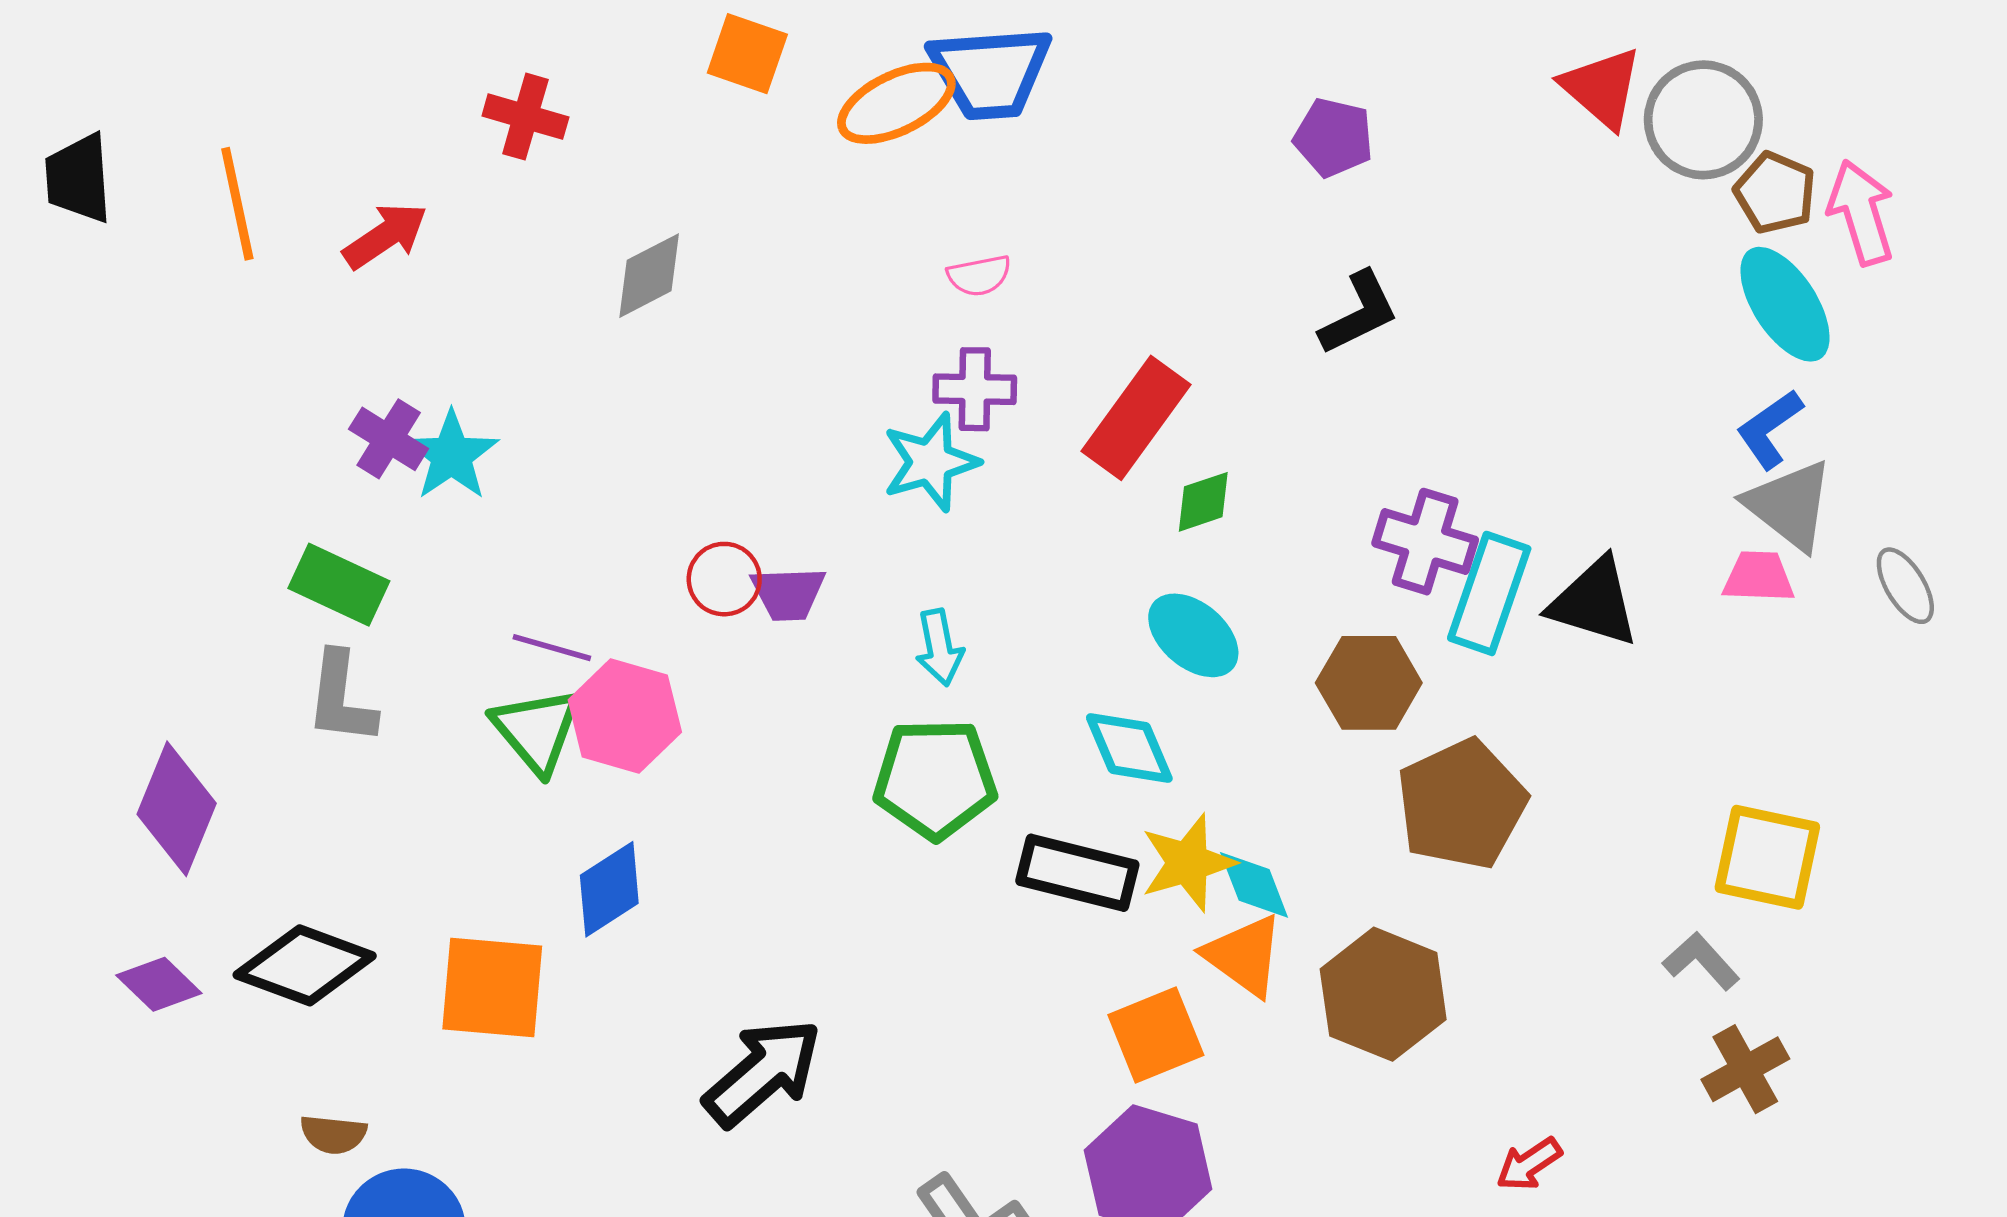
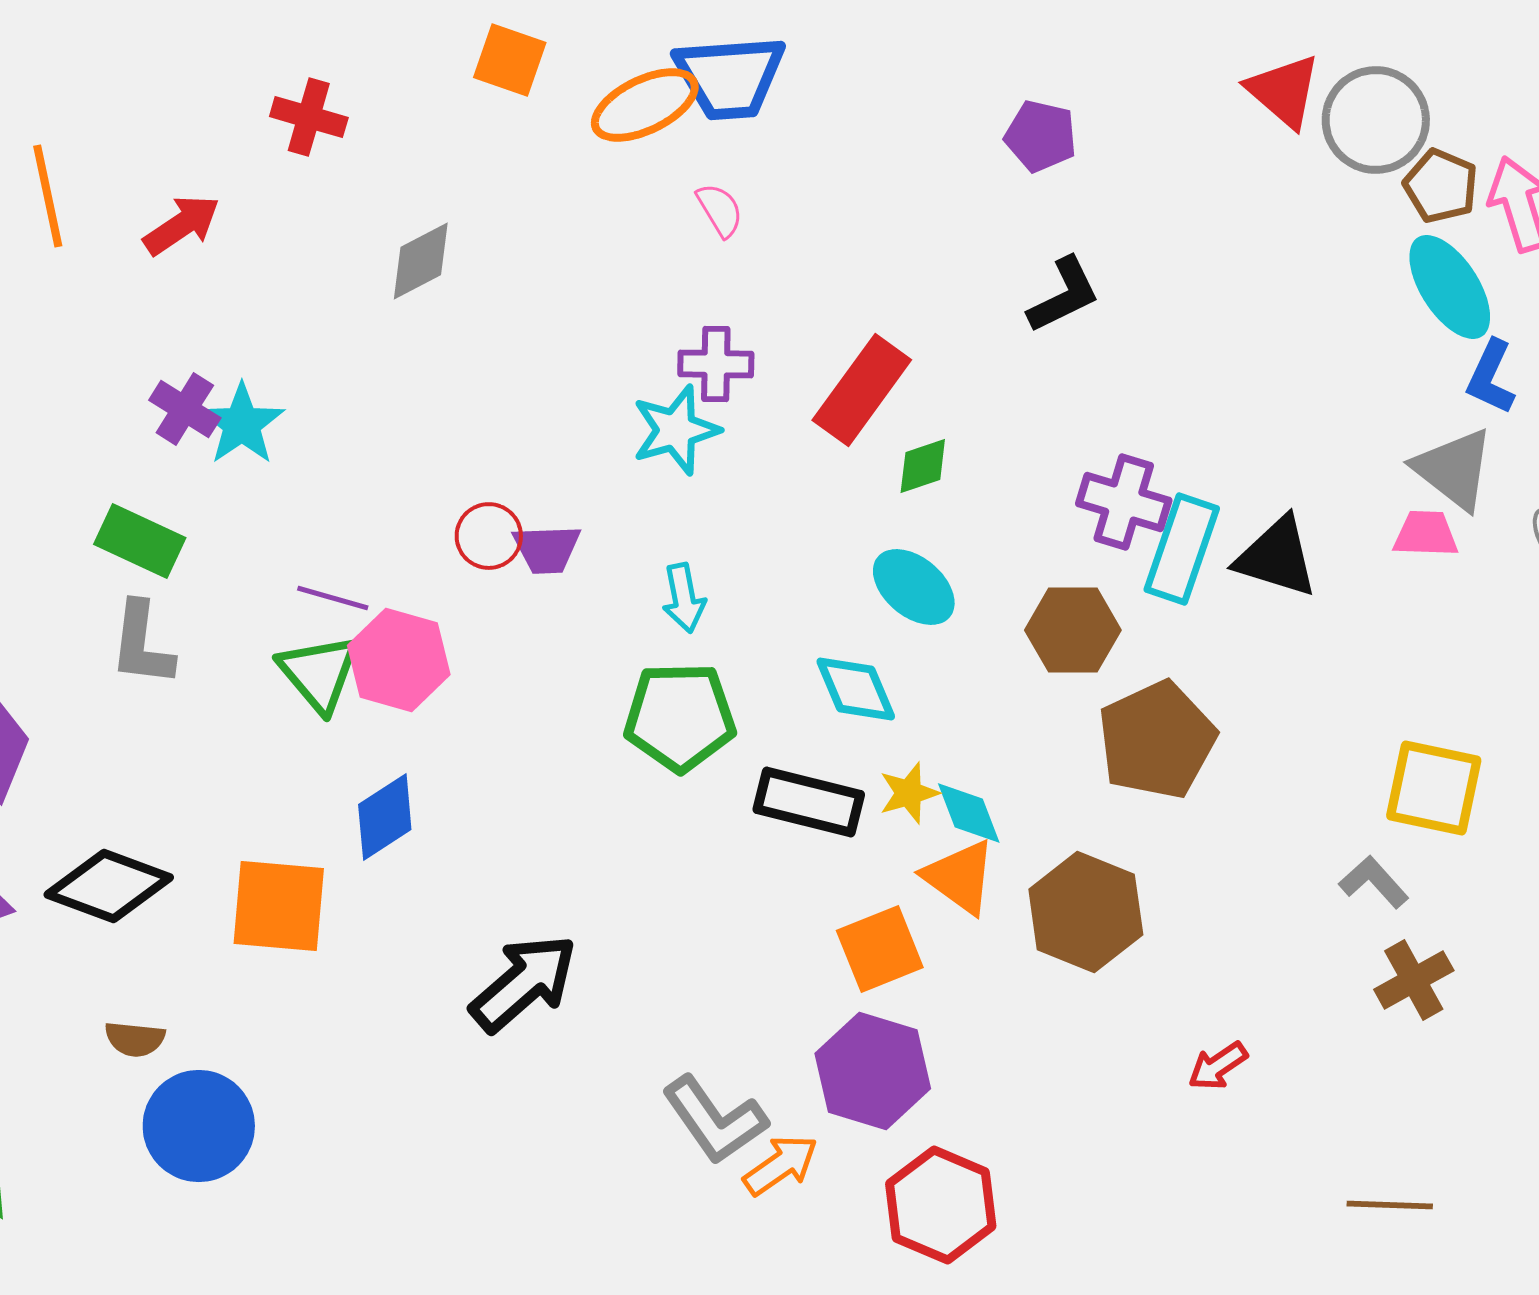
pink semicircle: (979, 276) -> (720, 210), moved, turned -110
blue L-shape: (1770, 429) -> (1491, 377), moved, turned -30
yellow star: (1188, 863) -> (909, 793), size x0.7

